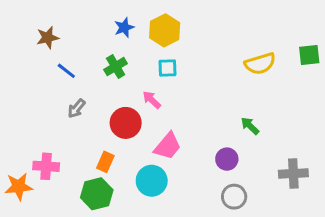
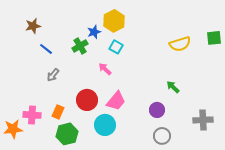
blue star: (124, 27) -> (94, 32), moved
cyan square: (168, 68) -> (116, 47), turned 32
red circle: (126, 123) -> (87, 100), moved
orange rectangle: (105, 162) -> (58, 112), moved

